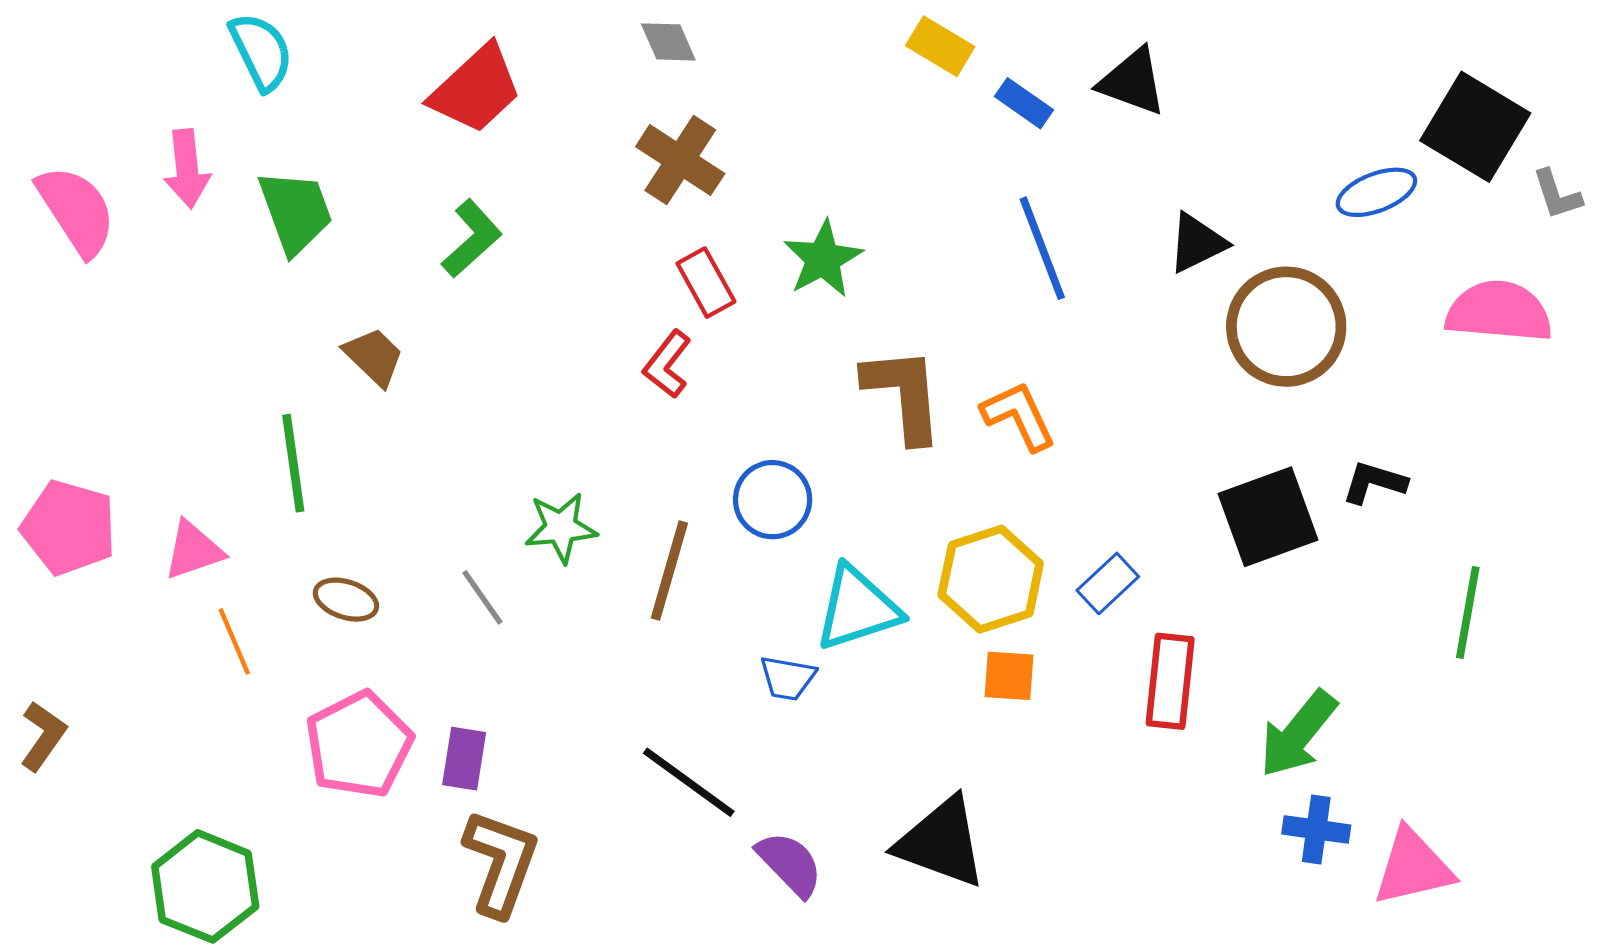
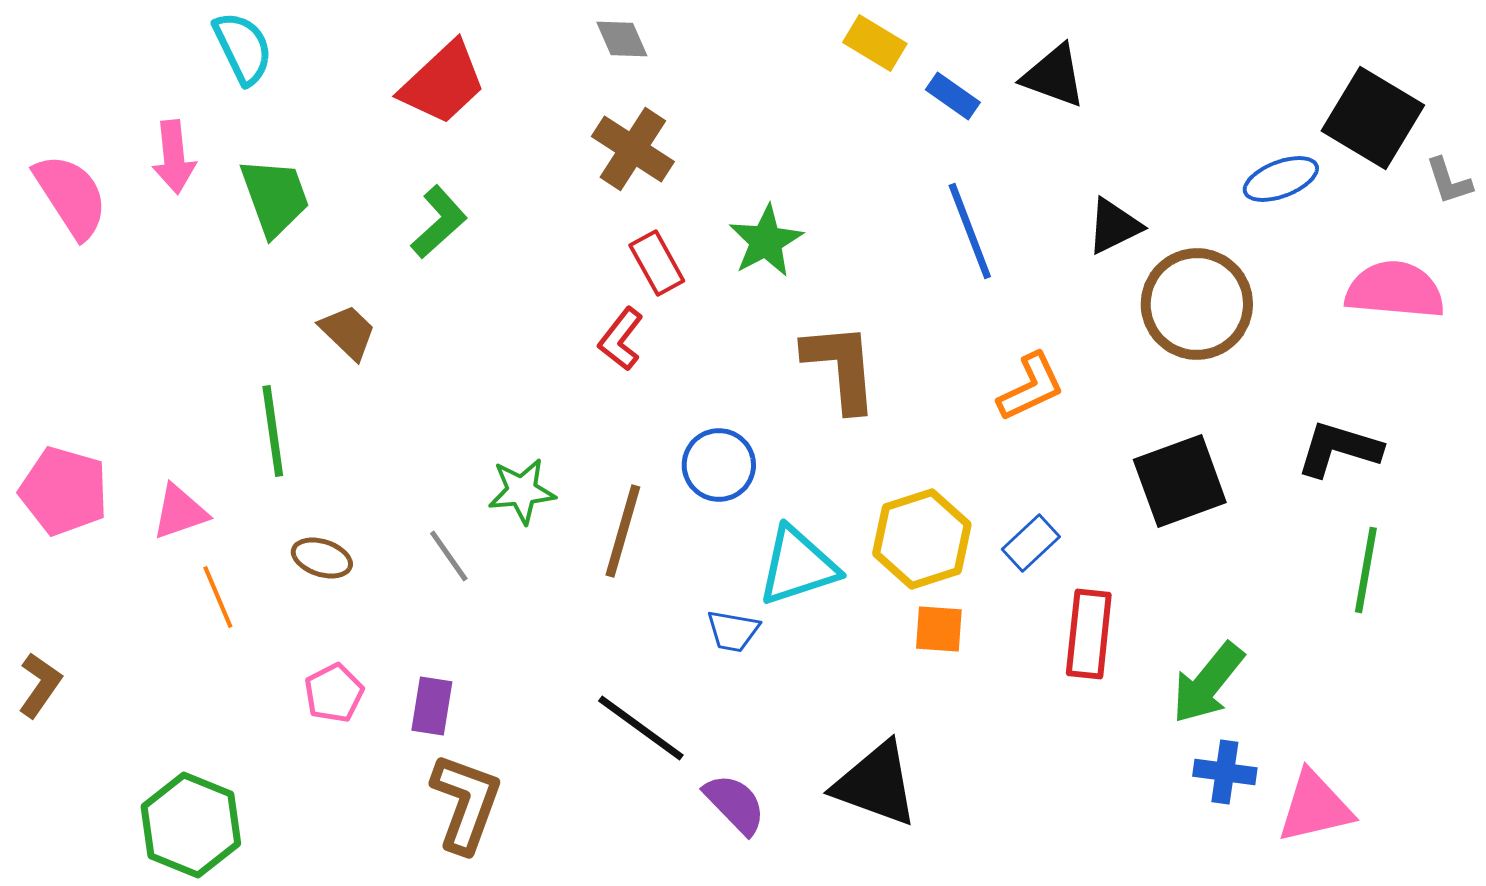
orange L-shape: (1019, 416) -> (1031, 387), moved, turned 90
black L-shape: (1374, 482) -> (1339, 449), moved, size x1.4
pink pentagon: (359, 745) -> (334, 693), size x0.6

